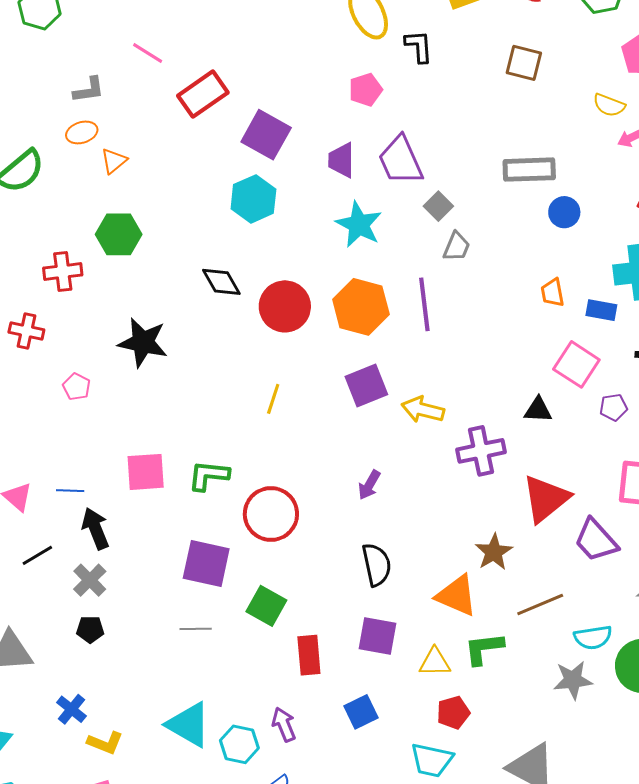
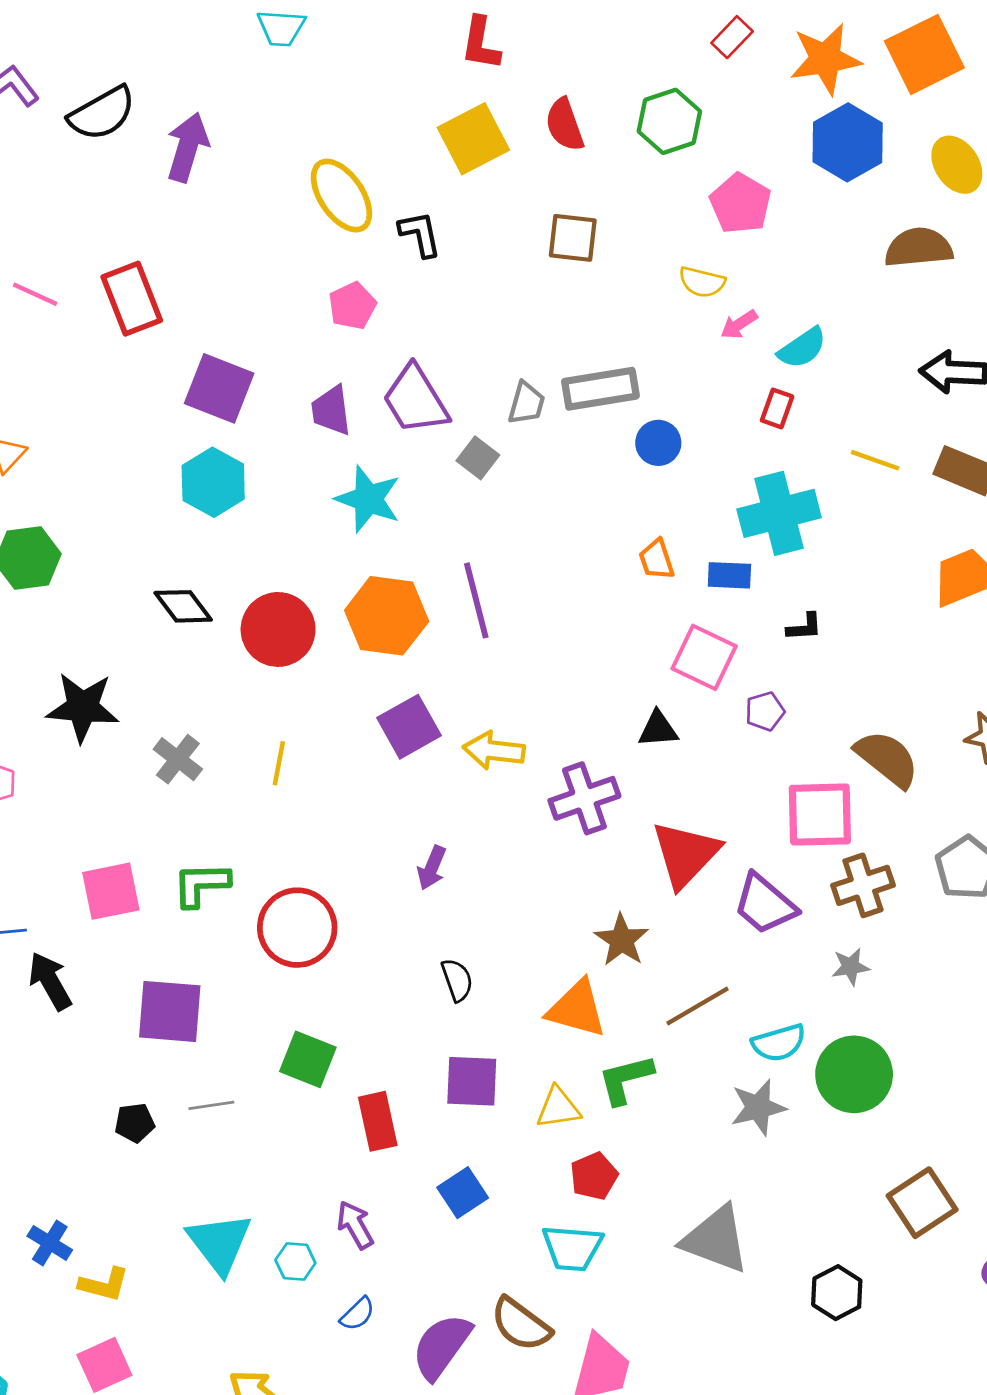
red rectangle: (203, 94) -> (132, 299), moved, turned -69
gray trapezoid: (457, 247) -> (526, 403), moved
purple square: (206, 564) -> (170, 1011), moved
black semicircle: (377, 565) -> (457, 980), size x0.7
gray cross: (90, 580) -> (178, 759), moved
black pentagon: (90, 629) -> (135, 1123), moved
cyan triangle: (189, 725) -> (220, 1243), turned 30
cyan hexagon: (239, 744) -> (295, 1261), size x0.7

